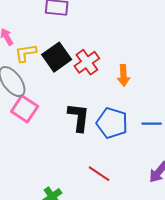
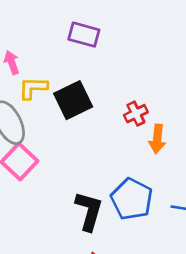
red cross: (87, 62) -> (136, 114), moved, size x0.7
black L-shape: (79, 117) -> (89, 211), moved

